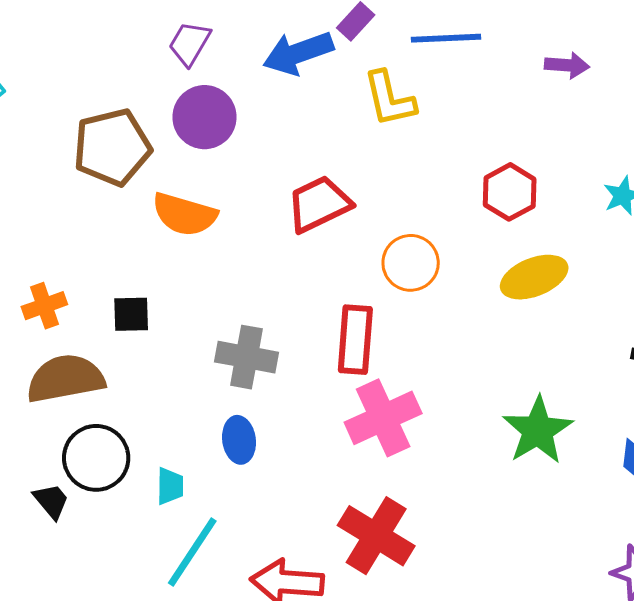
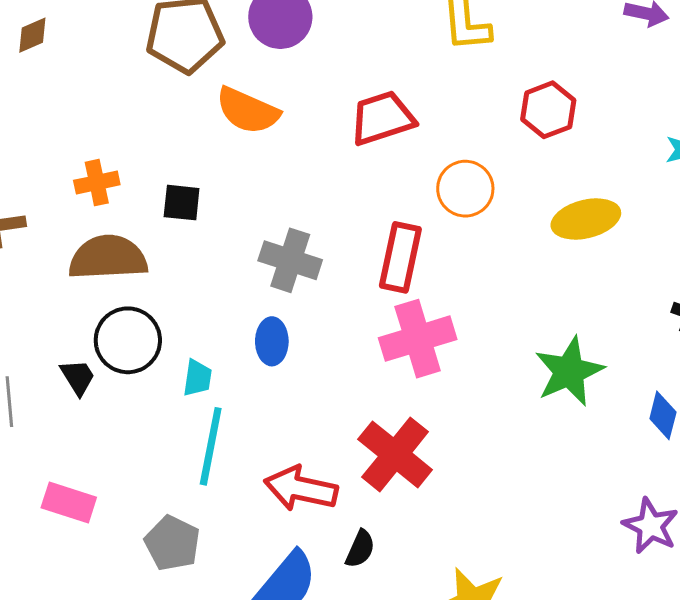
red hexagon: (510, 192) -> (548, 110), moved
cyan line: (192, 552) -> (211, 446), turned -30

